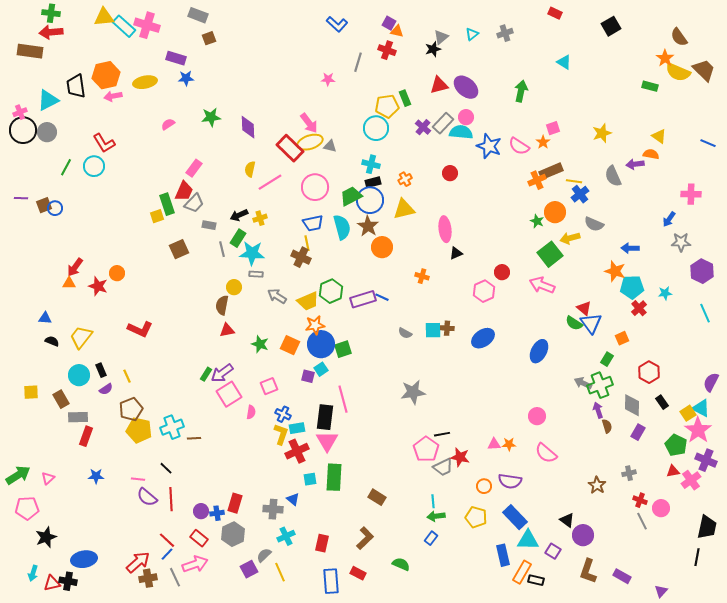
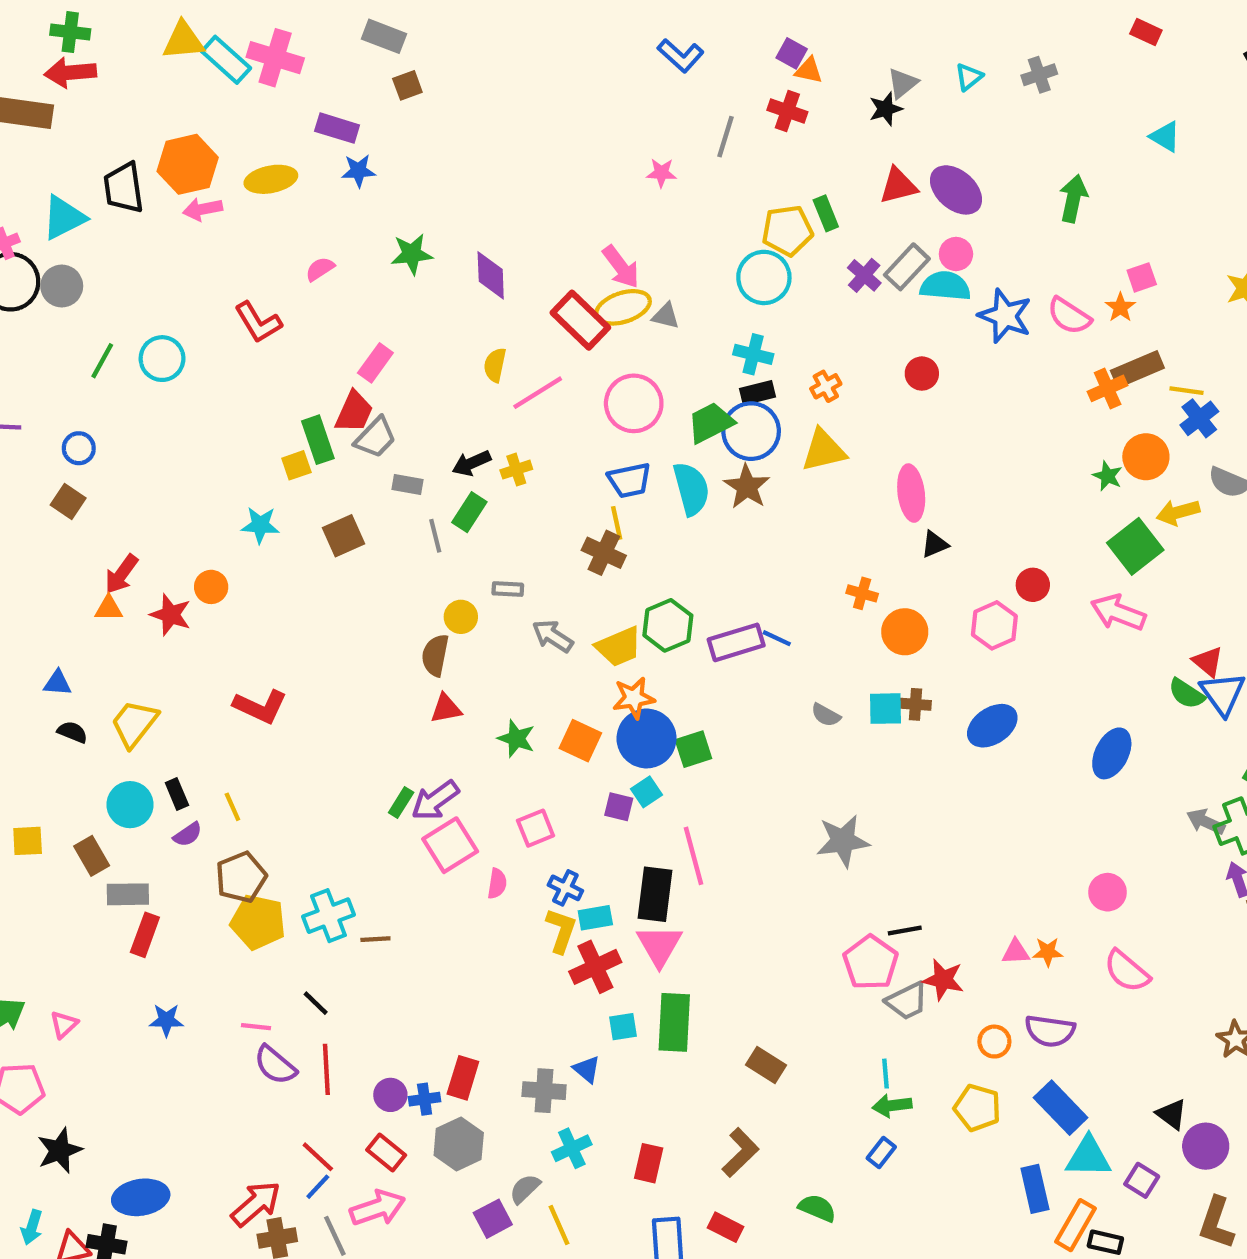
red L-shape: (104, 143) -> (258, 322), moved
brown square: (44, 205) -> (68, 502), moved, turned -35
orange circle: (382, 247) -> (905, 632), moved
cyan star: (252, 253) -> (260, 525), moved, size x0.7

